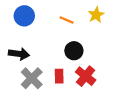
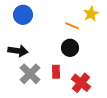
orange line: (67, 20) -> (72, 26), moved
red cross: (86, 76) -> (81, 83), moved

